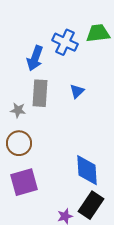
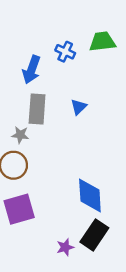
blue cross: (65, 42) -> (65, 52), size x0.7
gray star: (18, 110) -> (20, 135), moved

